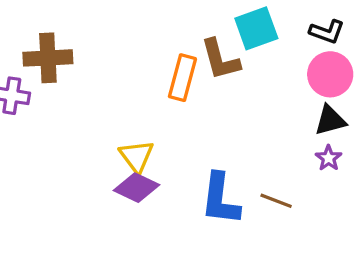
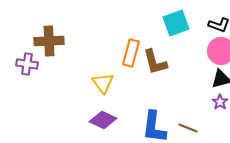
brown L-shape: (220, 60) -> (155, 62), moved
yellow triangle: (137, 156) -> (103, 83), moved

